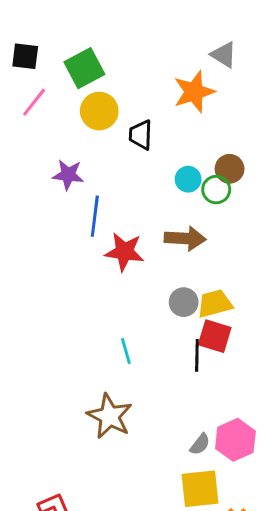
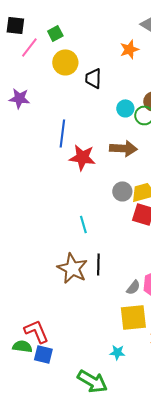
green square: (84, 68) -> (55, 33), size x0.6
orange star: (194, 92) -> (129, 49), size x0.7
pink line: (34, 102) -> (29, 47), moved
purple star: (68, 175) -> (19, 98), moved
black line: (197, 355) -> (98, 264), moved

